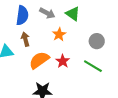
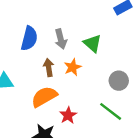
gray arrow: (47, 13) -> (61, 39), turned 42
brown arrow: (25, 39) -> (49, 67), moved
red star: (63, 61) -> (68, 115), moved

